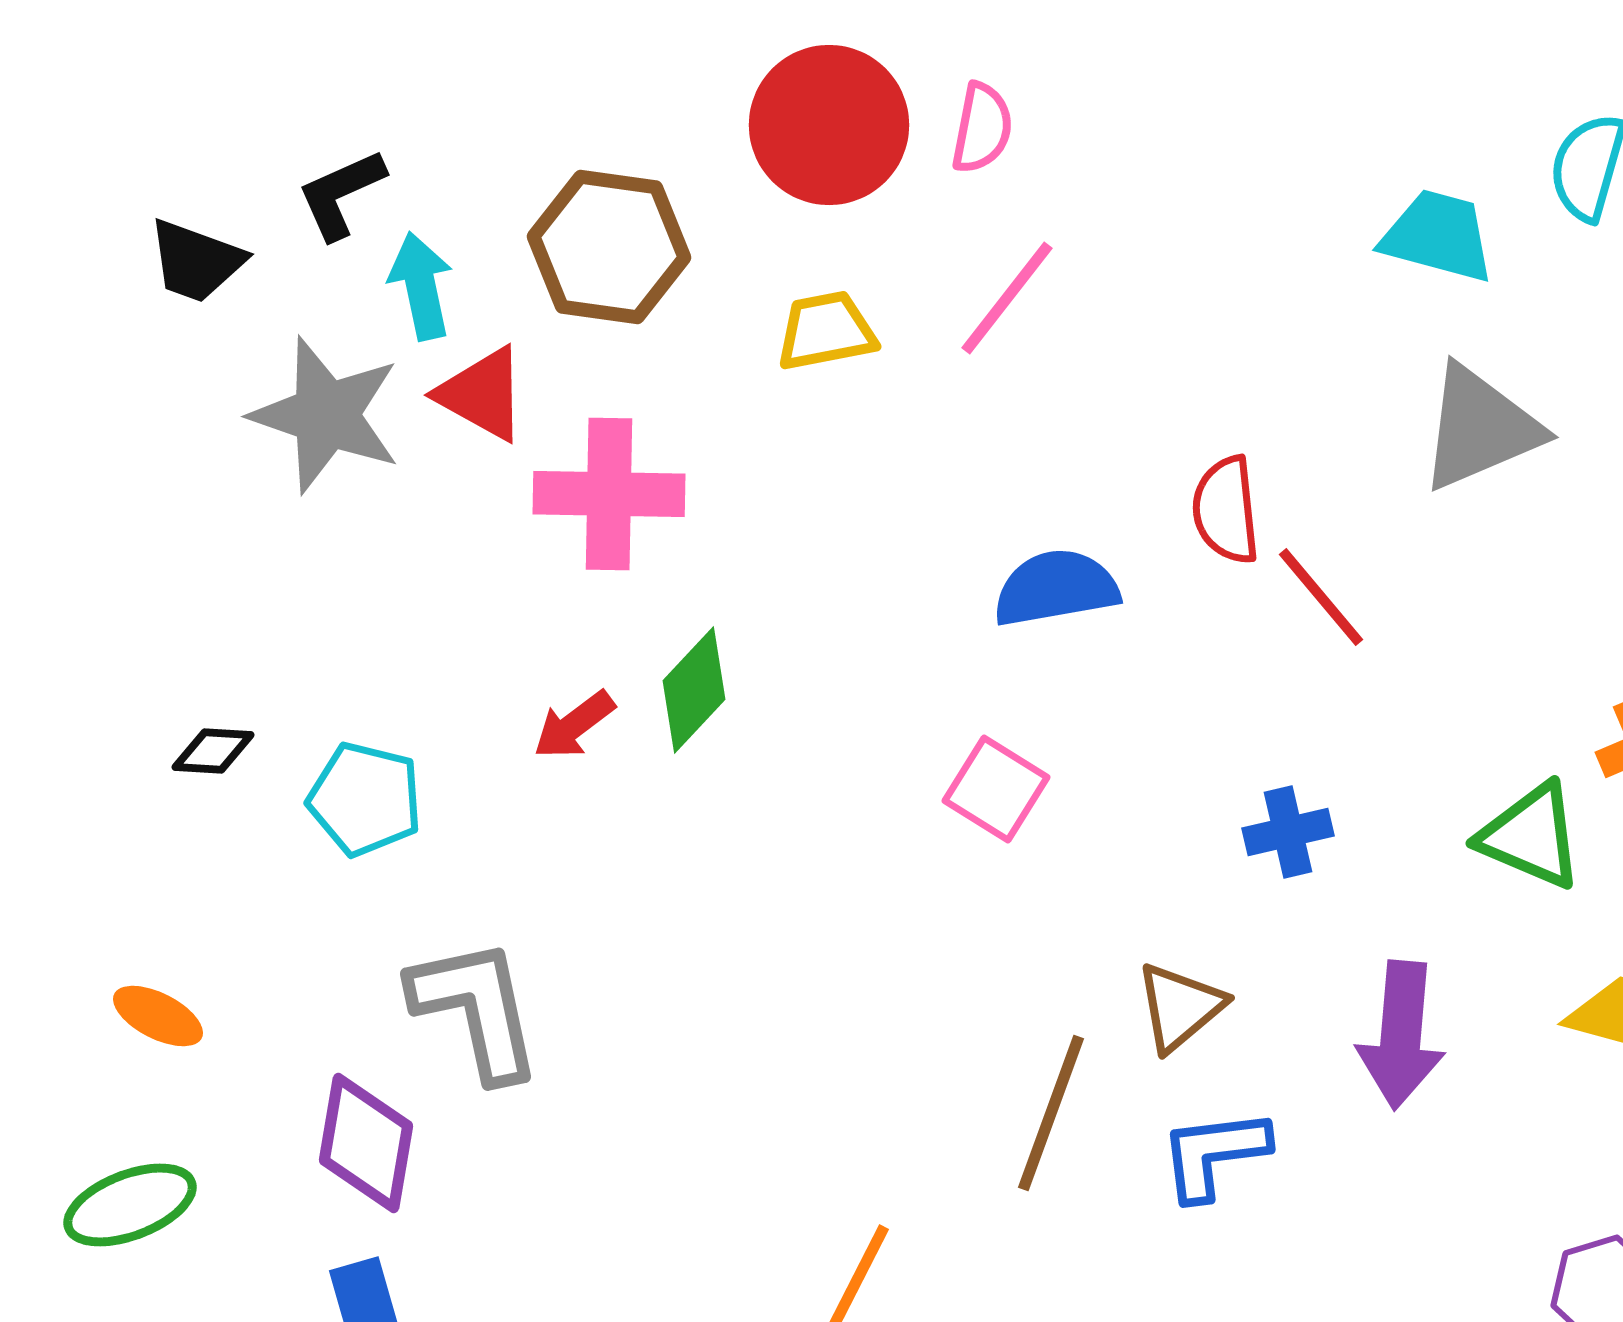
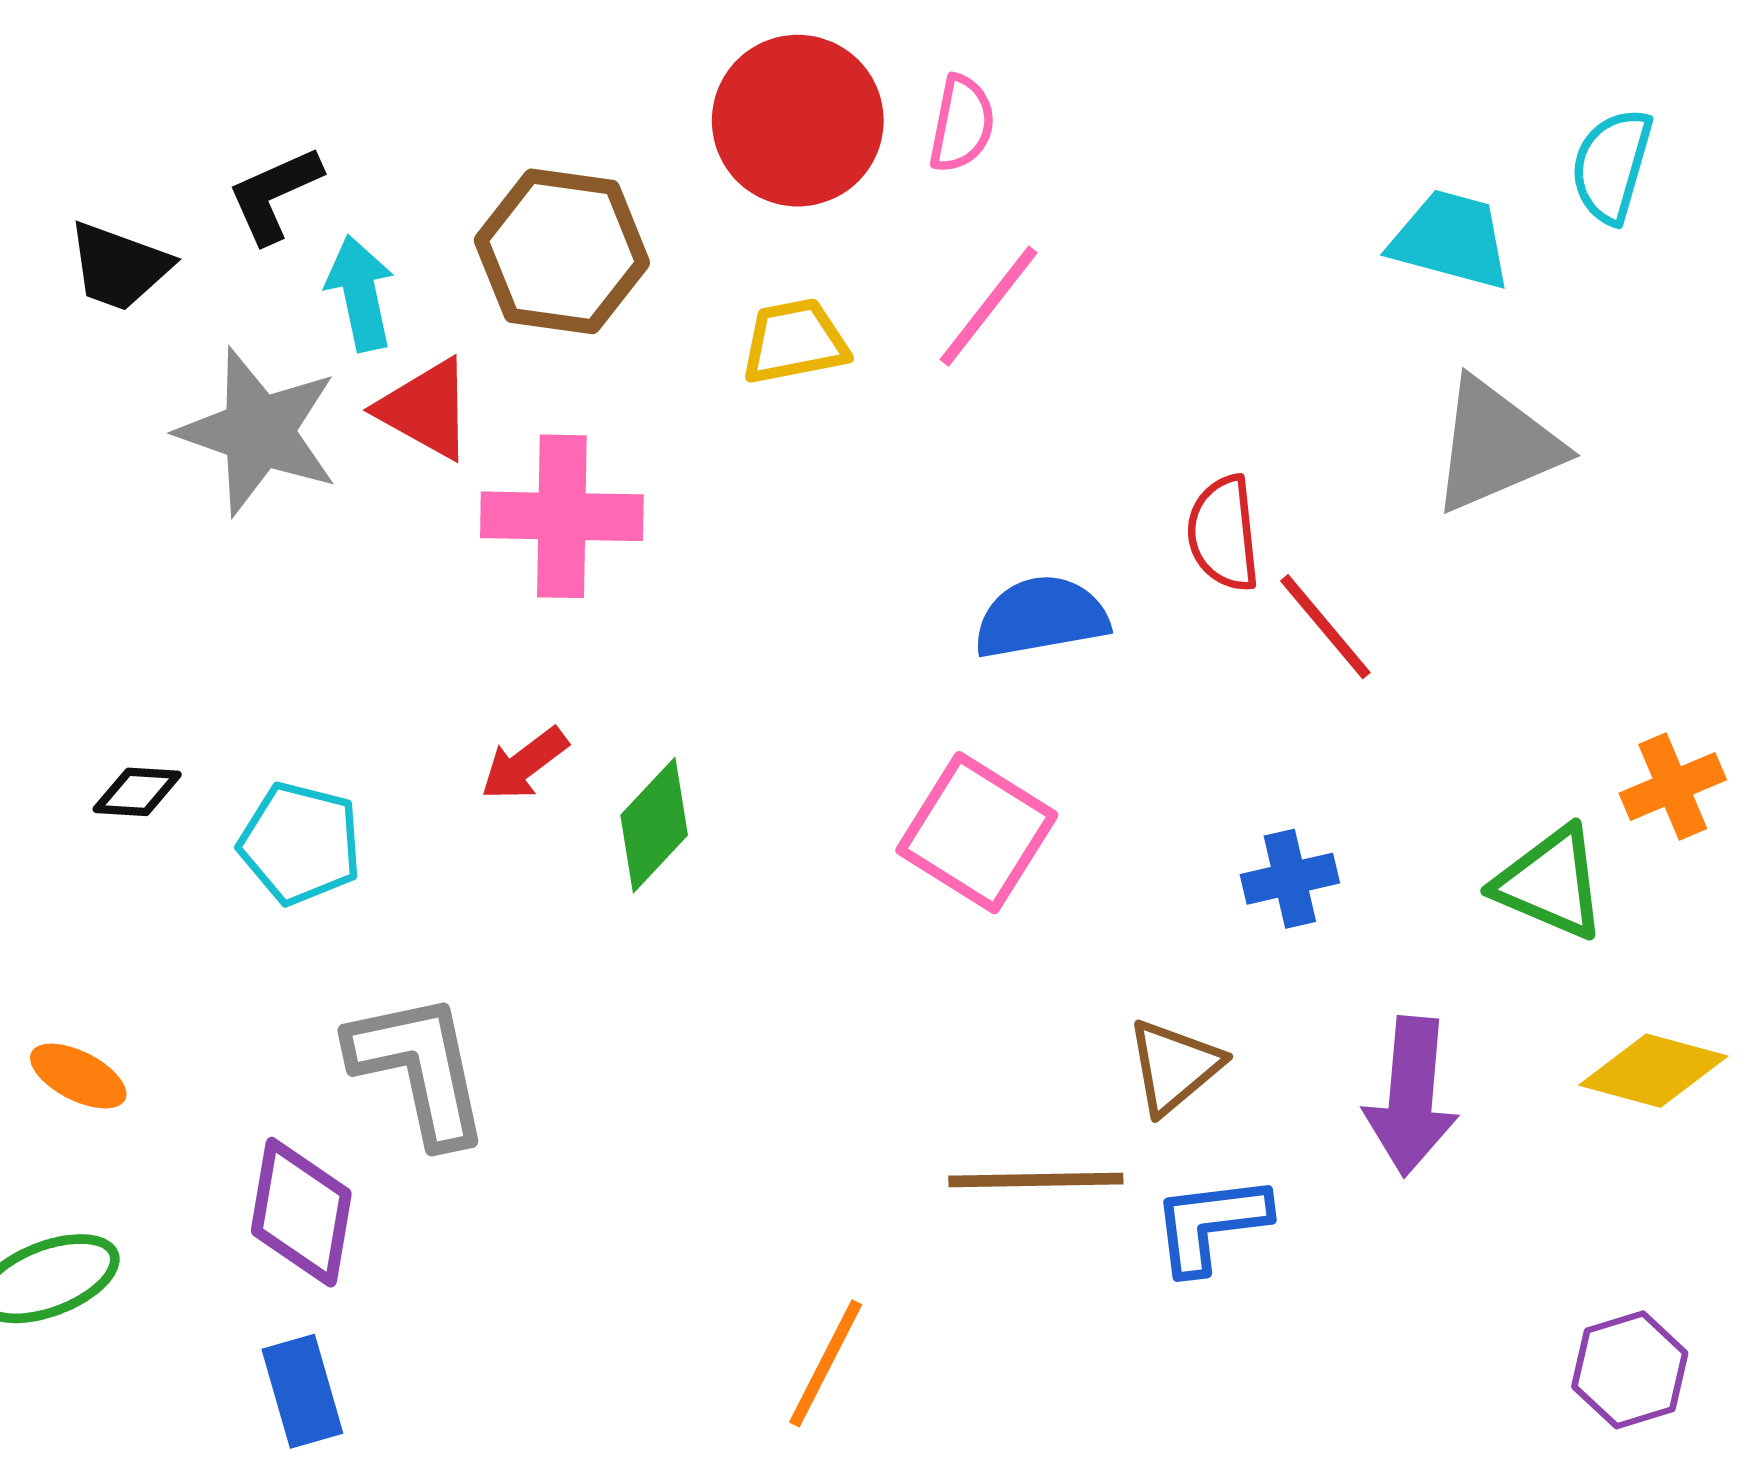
green diamond: (694, 690) -> (654, 825), moved
pink square: (996, 789) -> (977, 833), size x1.4
brown line: (1051, 1113) -> (1036, 1180), turned 69

